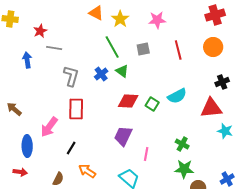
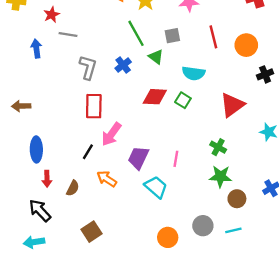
orange circle: (213, 47) -> (246, 45), moved
green triangle: (122, 71) -> (156, 57), moved
cyan semicircle: (177, 96) -> (194, 73), moved, turned 36
red triangle: (211, 108) -> (232, 105), moved, turned -30
brown arrow: (14, 109) -> (21, 106), turned -42
pink arrow: (49, 127) -> (111, 134), moved
purple trapezoid: (123, 136) -> (138, 158), moved
red arrow: (20, 172) -> (47, 179), moved, turned 80

